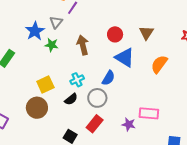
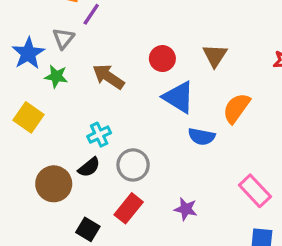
brown arrow: (83, 45) -> (108, 77), turned -42
blue semicircle: (108, 78) -> (202, 137), moved, turned 70
yellow square: (45, 84) -> (28, 117), moved, turned -30
brown circle: (37, 108) -> (54, 184), moved
pink rectangle: (149, 113) -> (255, 191), moved, turned 42

